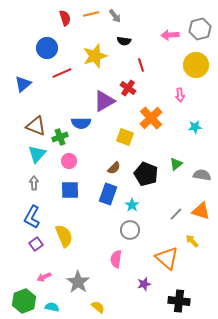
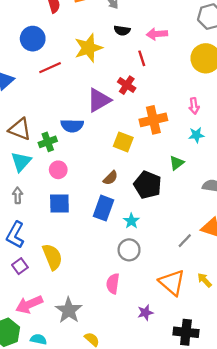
pink arrow: (170, 35) -> (157, 34), moved
pink arrow: (180, 95) -> (194, 106), moved
orange cross: (151, 118) -> (153, 120), turned 30
cyan star: (195, 127) -> (196, 135), moved
green triangle: (176, 164) -> (177, 163), moved
gray line: (176, 214) -> (185, 241), moved
yellow arrow: (192, 241) -> (204, 280), moved
pink arrow: (44, 277) -> (29, 304), size x1.6

